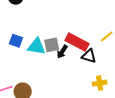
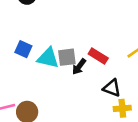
red rectangle: (77, 42) -> (98, 56), size x0.7
black triangle: (89, 56) -> (112, 88), moved

